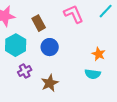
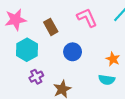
blue circle: (50, 47) -> (73, 52), moved

